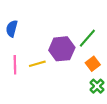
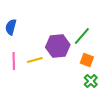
orange square: (93, 64) -> (87, 60), turned -32

